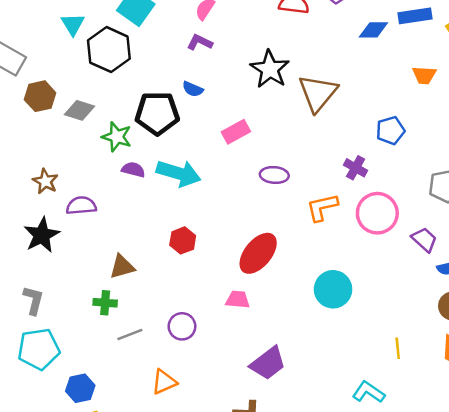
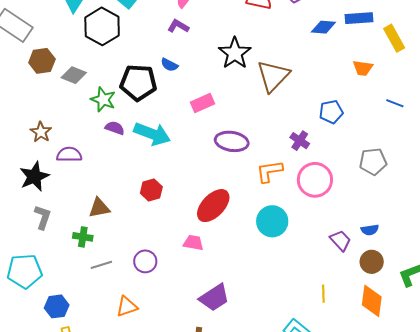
purple ellipse: (274, 175) -> (232, 141), size x1.4
purple trapezoid: (424, 240) -> (340, 241), moved
cyan circle: (333, 289) -> (272, 221), moved
gray L-shape: (33, 300) -> (43, 217), moved

